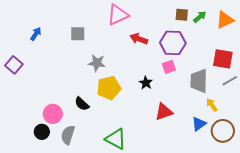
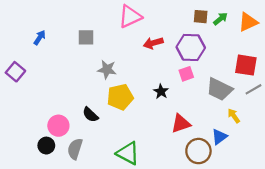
red arrow: (139, 39) -> (153, 43), turned -36
gray trapezoid: (199, 81) -> (219, 89), turned -65
brown circle: (223, 131) -> (198, 151), moved

